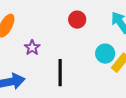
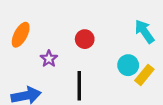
red circle: (77, 20) -> (85, 39), moved

